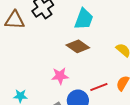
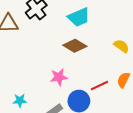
cyan trapezoid: (84, 19) -> (79, 17), turned 50

